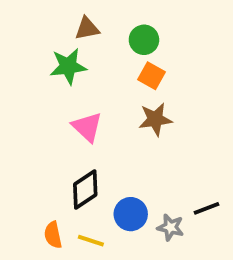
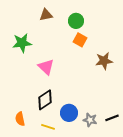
green star: (68, 66) -> (22, 43), moved
brown star: (155, 119) -> (104, 61), moved
black line: (206, 208) -> (112, 118), moved
orange semicircle: (53, 235) -> (20, 119), moved

